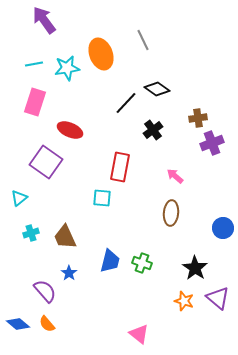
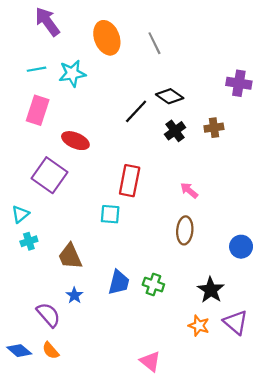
orange ellipse: (101, 54) -> (107, 38), moved
black cross: (153, 130) -> (175, 131), moved
purple cross: (212, 143) -> (239, 83), moved, turned 30
cyan cross: (31, 233) -> (29, 241), moved

